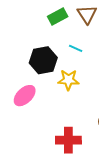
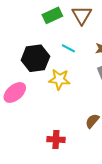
red cross: (68, 140) -> (56, 140), size x0.7

